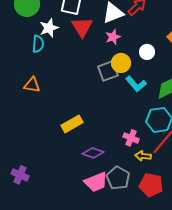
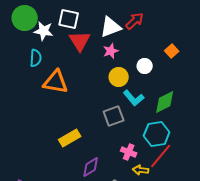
white star: (49, 28) -> (44, 31), moved, turned 30
gray square: (108, 71) -> (114, 116), moved
orange triangle: (32, 85) -> (56, 82), moved, size x1.5
purple diamond: (93, 153) -> (91, 167), turned -50

